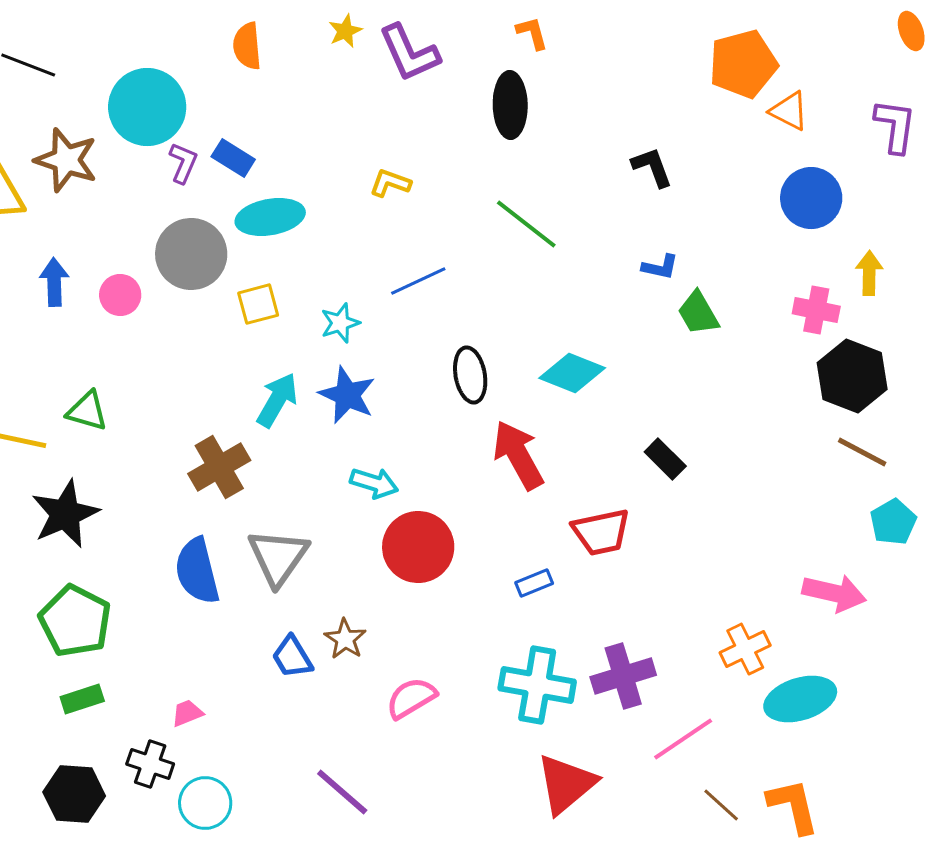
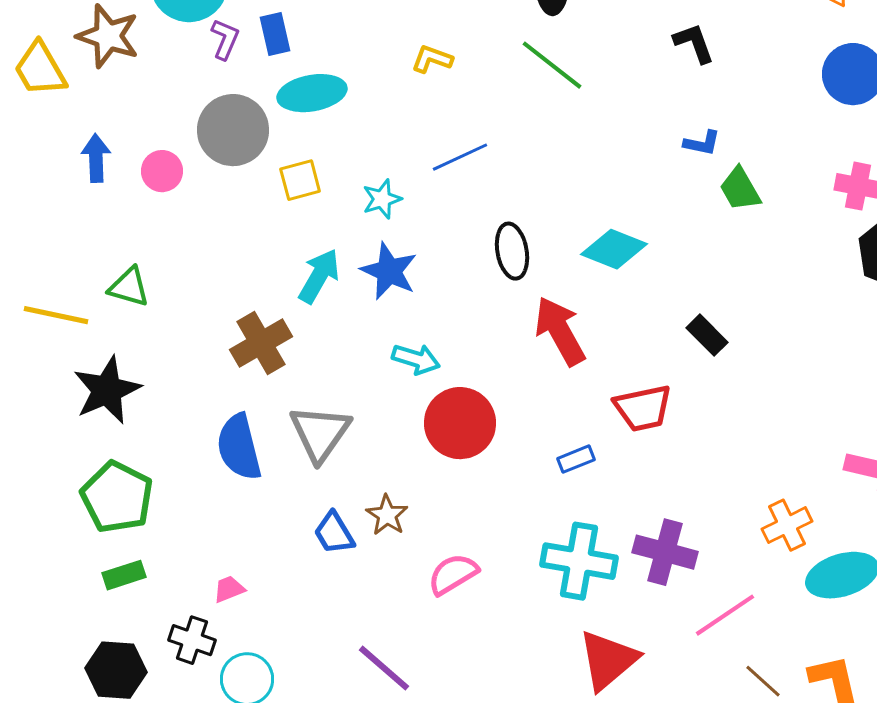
blue rectangle: (233, 158) -> (275, 34), turned 45
green line: (526, 224) -> (552, 65), moved
purple cross: (623, 676) -> (665, 552), turned 32

